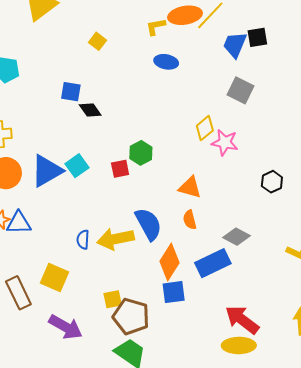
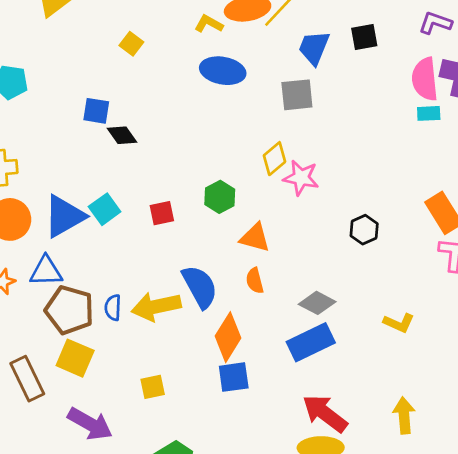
yellow L-shape: (156, 27) -> (209, 24), turned 40
black square: (257, 37) -> (364, 37), moved
blue ellipse: (166, 62) -> (223, 71), size x1.4
gray square: (240, 90) -> (297, 95), moved, turned -32
green hexagon: (141, 153) -> (220, 197), moved
blue triangle: (19, 223) -> (46, 271), moved
blue rectangle: (213, 263) -> (311, 342), moved
brown pentagon: (131, 316) -> (69, 310), moved

